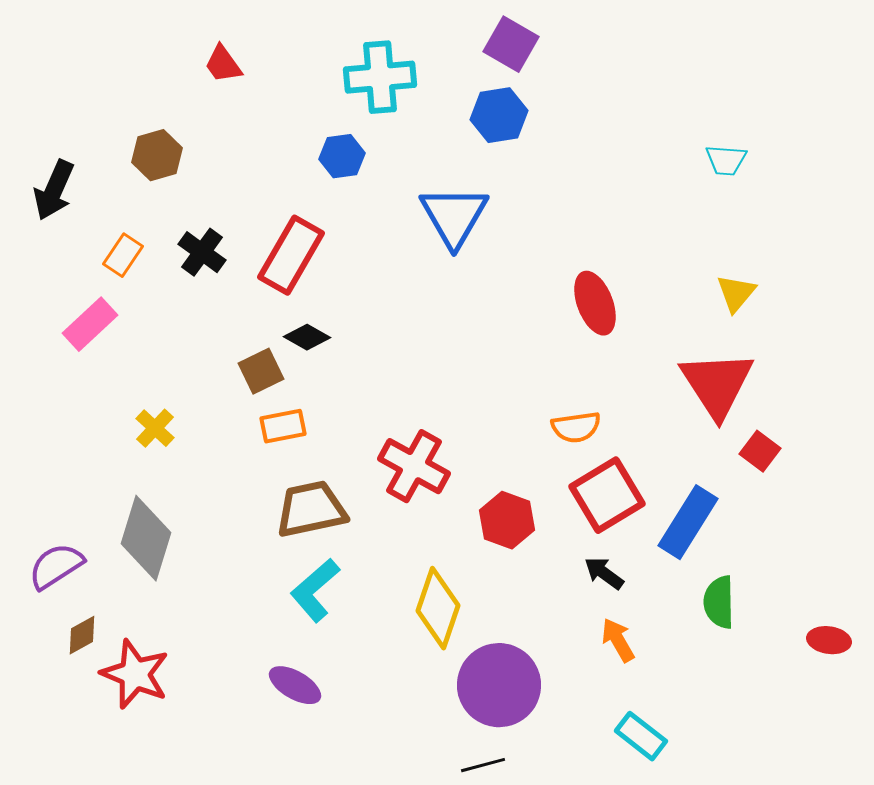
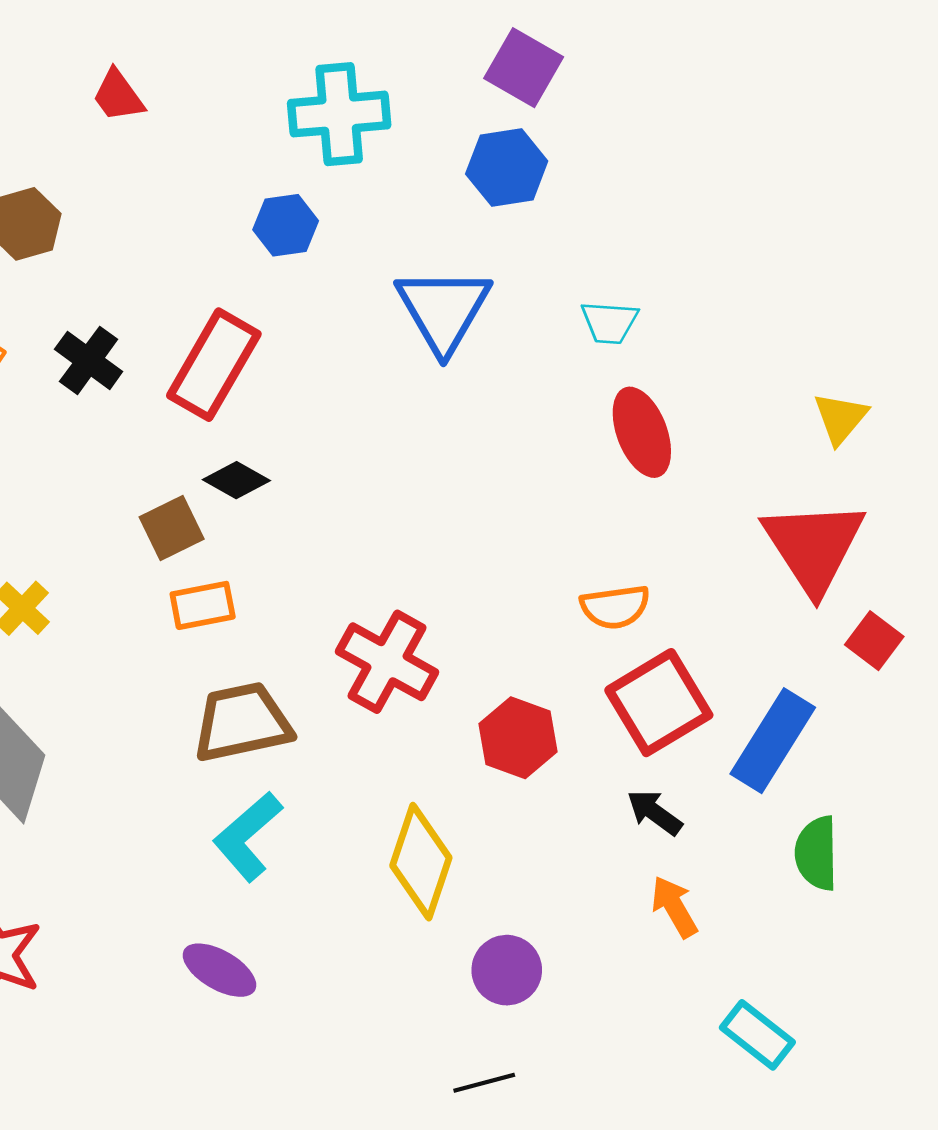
cyan trapezoid: (726, 160) -> (609, 322), moved
purple circle: (499, 685) -> (507, 970), size x0.6
cyan rectangle: (641, 736) -> (757, 1035), moved

